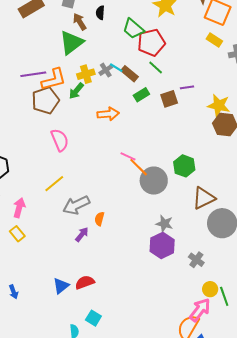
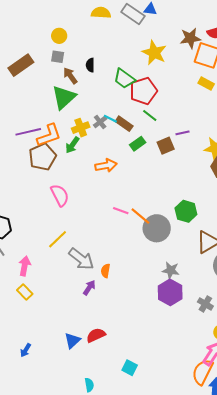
pink line: (128, 156) -> (121, 211), moved
gray arrow: (76, 205) -> (81, 259), turned -112
blue arrow: (14, 292) -> (26, 350), turned 56
cyan square: (93, 318) -> (130, 368), moved

